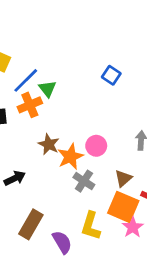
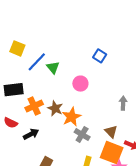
orange cross: (30, 105) -> (34, 106), moved
pink circle: (96, 146) -> (80, 84), moved
brown triangle: (123, 178) -> (111, 132), turned -32

